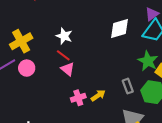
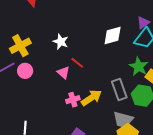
red line: (63, 55) -> (77, 63), moved
gray rectangle: (128, 86) -> (119, 90), size x1.5
yellow arrow: (98, 95) -> (91, 98), size x1.5

